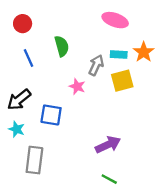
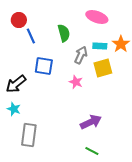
green semicircle: (62, 46) -> (64, 33), moved
blue line: (28, 58) -> (31, 36), moved
pink star: (77, 87) -> (76, 82), moved
blue square: (51, 115) -> (44, 66), moved

